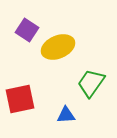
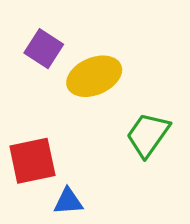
blue triangle: (66, 115) -> (68, 201), moved

